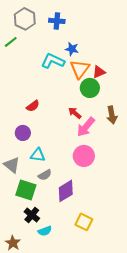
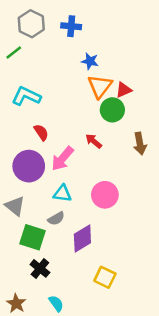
cyan L-shape: (53, 61) -> (26, 96), moved
red semicircle: (33, 106) -> (41, 132), turned -88
pink arrow: (86, 127) -> (62, 159), moved
purple circle: (23, 133) -> (29, 166), size x1.6
cyan triangle: (38, 155) -> (62, 194), moved
cyan semicircle: (45, 231) -> (56, 303), moved, turned -104

